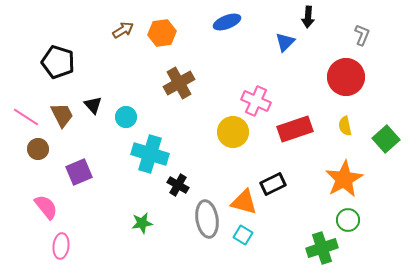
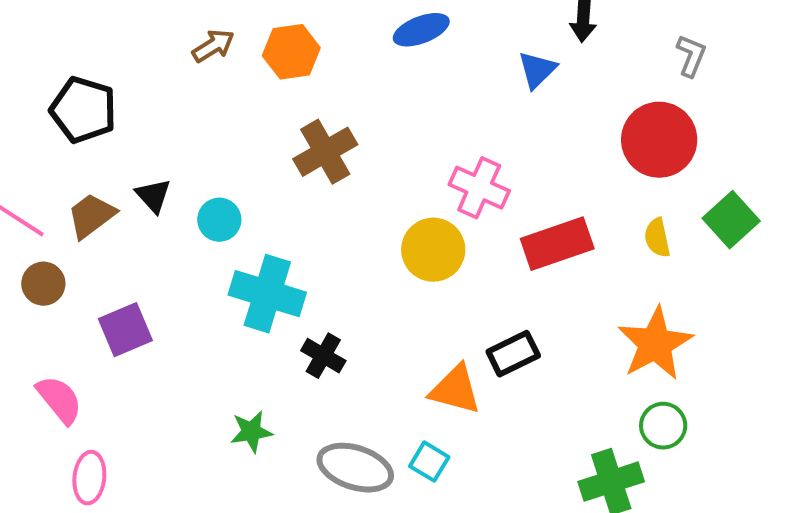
brown trapezoid: (62, 115) -> (91, 216), turned -100
green square: (386, 139) -> (731, 220), moved
gray ellipse: (207, 219) -> (355, 468), moved, turned -63
cyan square: (243, 235) -> (429, 462), moved

